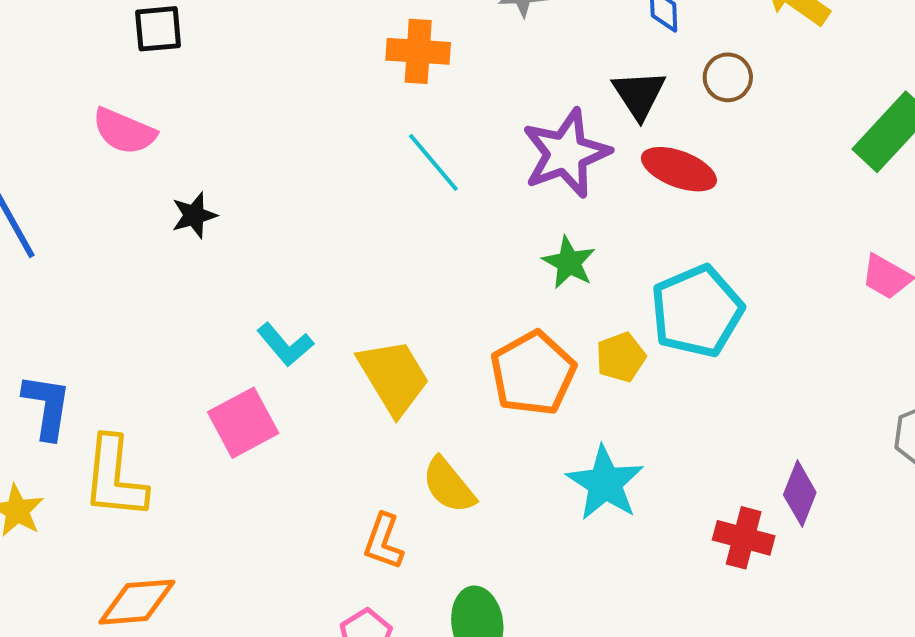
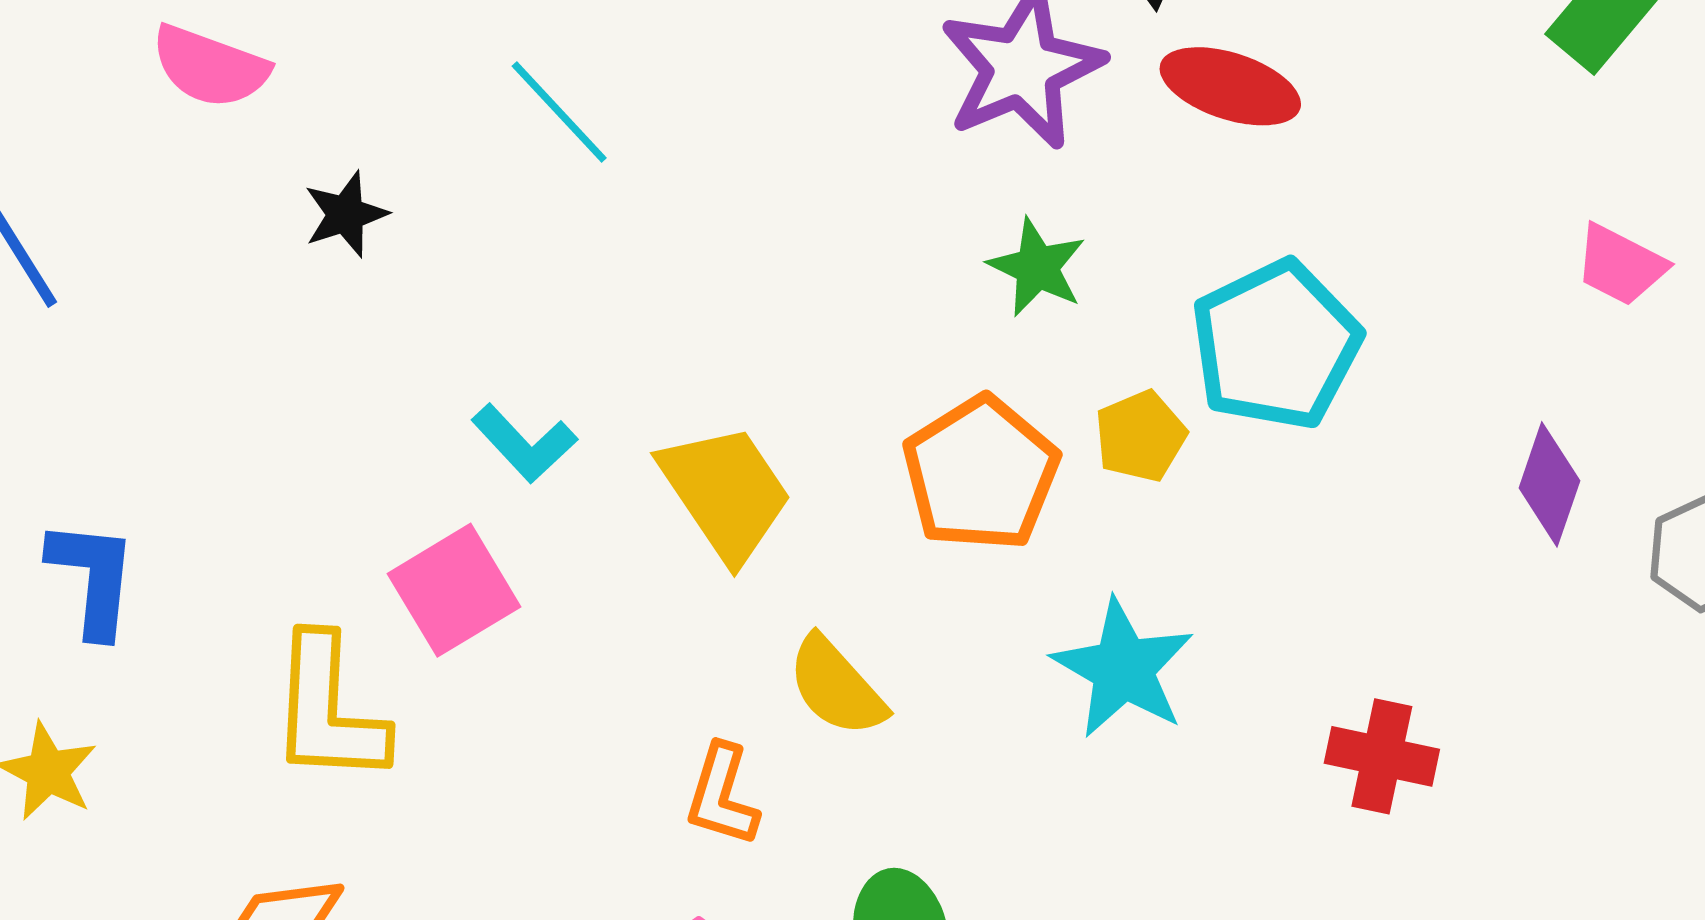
cyan line: (433, 162) -> (559, 112), moved
yellow L-shape: (115, 478) -> (328, 710), moved
purple diamond: (800, 494) -> (1549, 484), moved

